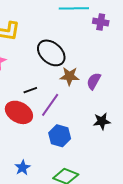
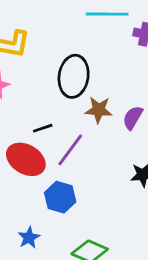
black ellipse: (51, 53) -> (74, 76), turned 56
blue hexagon: (60, 136) -> (60, 197), moved

